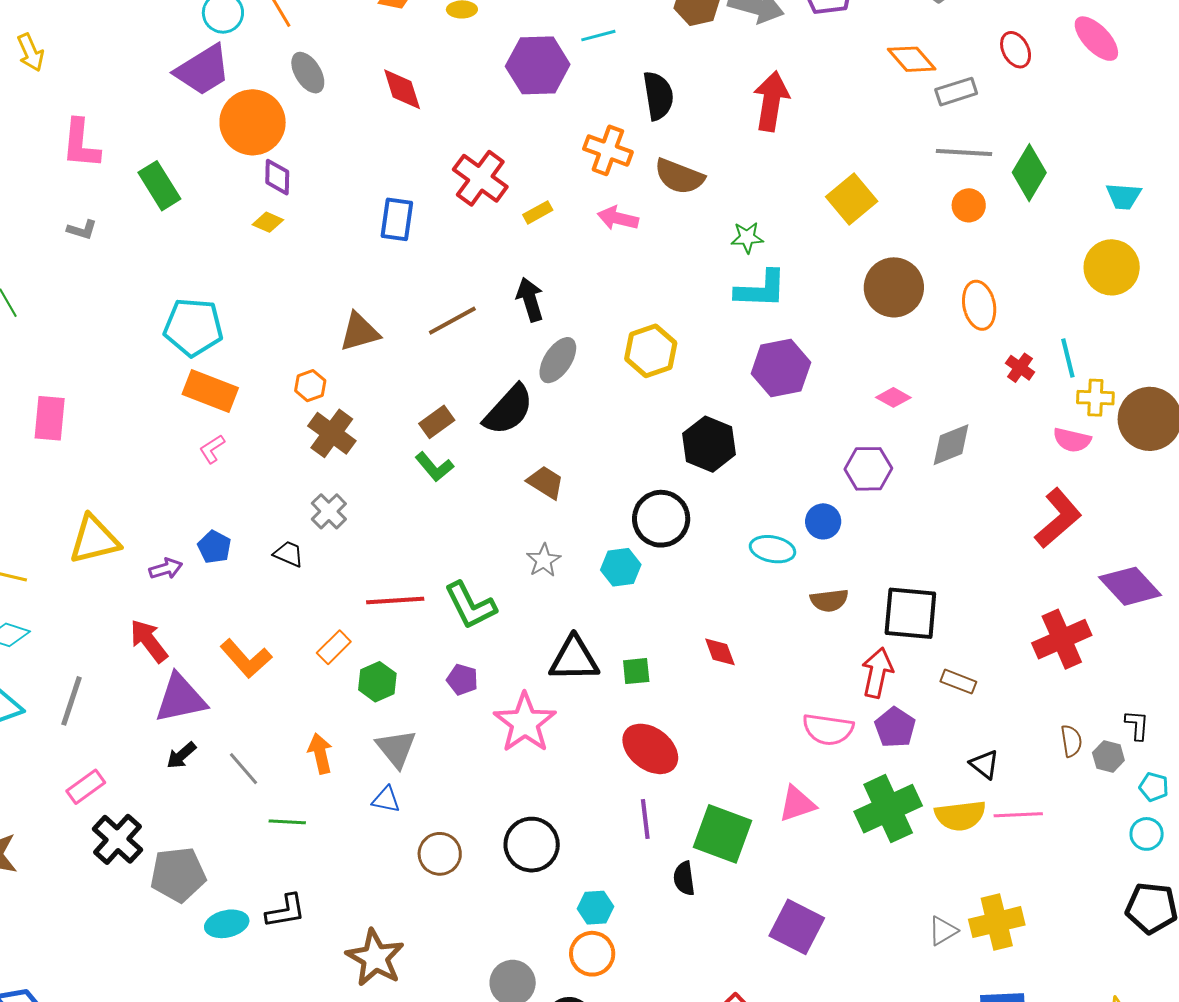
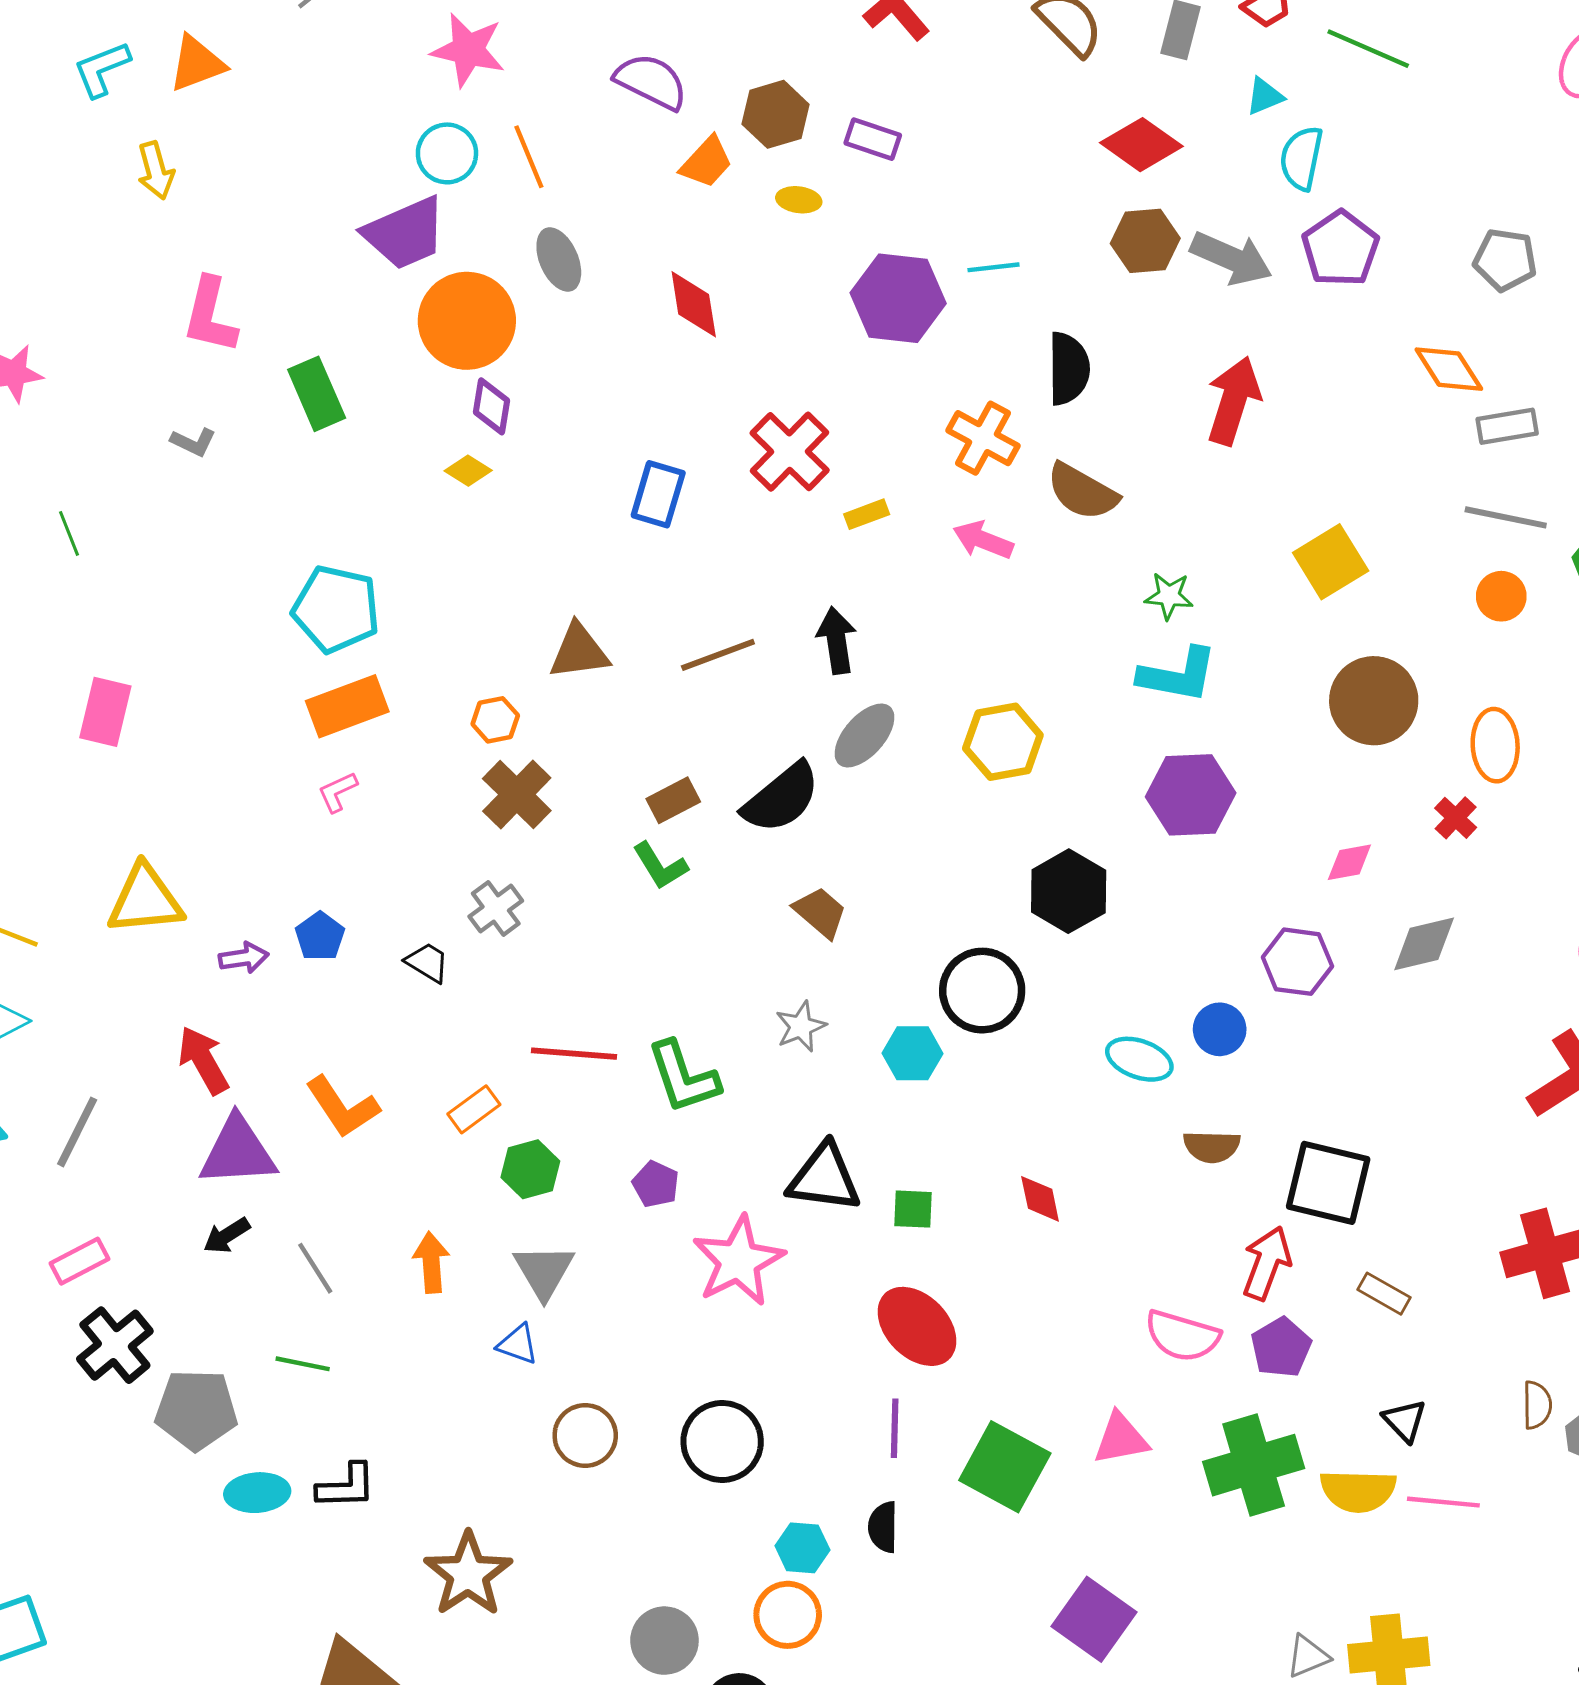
red cross: (1020, 368) -> (1456, 818), moved
orange rectangle: (210, 391) -> (347, 706), turned -50
pink diamond: (893, 397) -> (1349, 862), turned -48
green line: (287, 822) -> (303, 1364), moved
black semicircle: (684, 878) -> (883, 1527), moved

